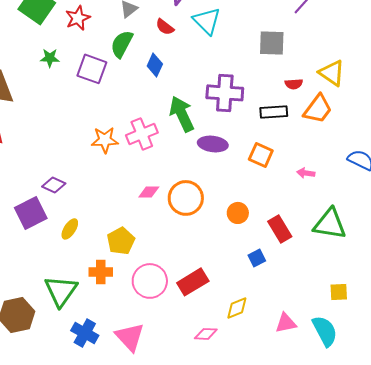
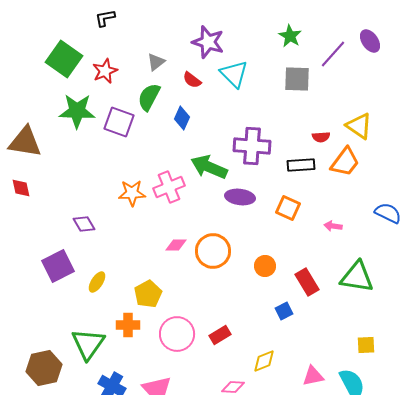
gray square: (272, 43) -> (297, 79), moved
green star: (50, 58) -> (77, 111), size x1.8
green arrow: (182, 114) -> (209, 167), turned -42
purple diamond: (54, 185) -> (84, 224), moved, turned 35
red rectangle: (193, 282) -> (220, 335), size x0.7

